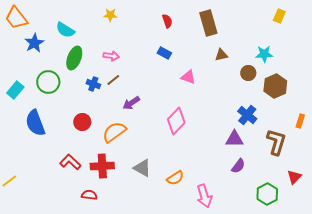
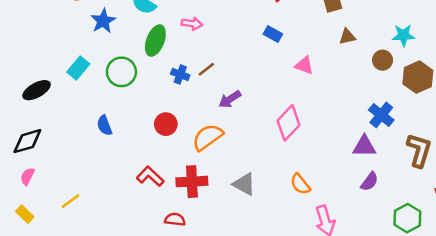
pink arrow: (111, 56) -> (192, 24), moved
cyan rectangle: (15, 90) -> (78, 68), moved
blue semicircle: (35, 123) -> (104, 125), size x0.6
orange semicircle: (175, 178) -> (300, 184), moved, turned 84

